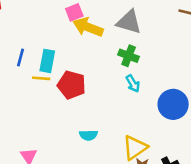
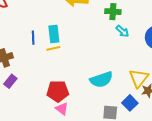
red pentagon: (72, 85) -> (58, 91), moved
cyan semicircle: (88, 135) -> (101, 80), size x1.6

